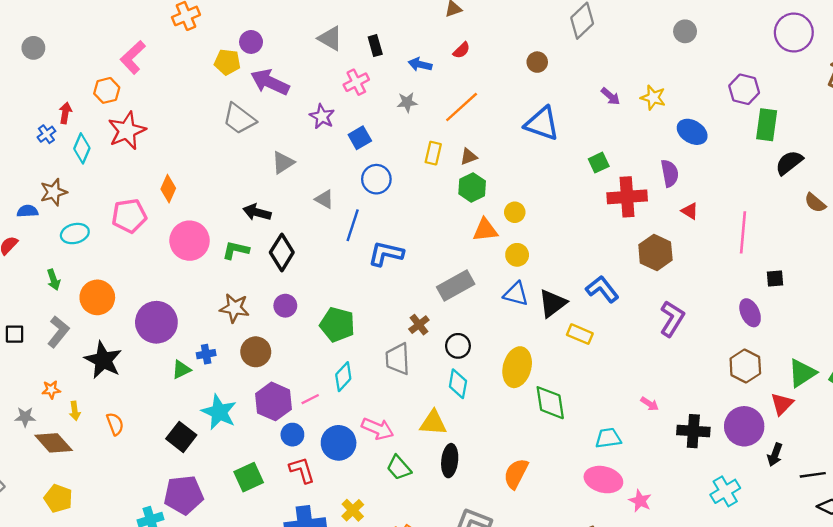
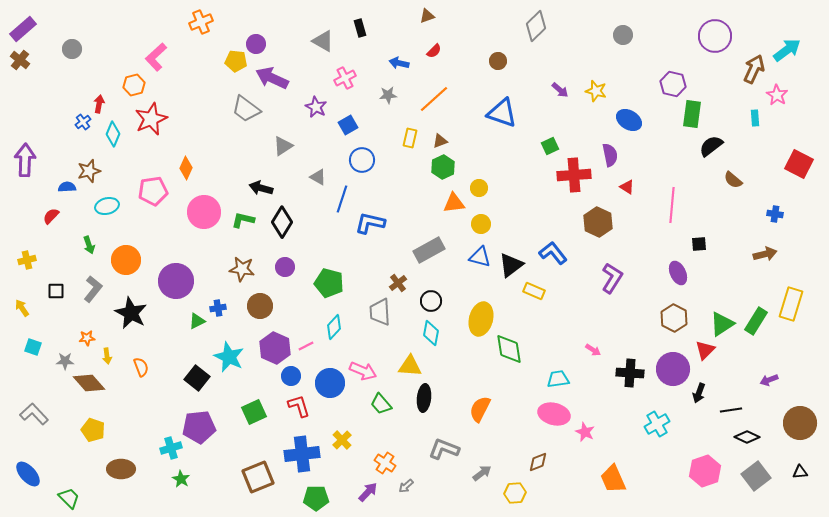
black rectangle: (375, 46) -> (360, 28), moved

